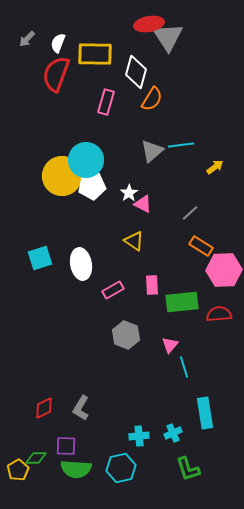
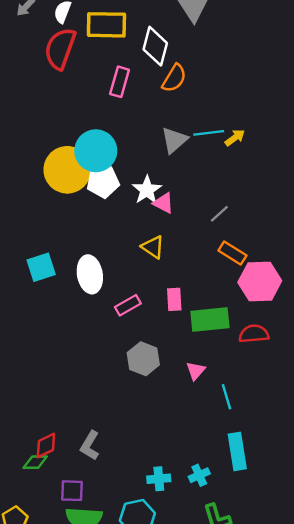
yellow arrow: (215, 167) -> (235, 138), moved
white star: (129, 193) -> (147, 190), size x1.4
cyan line: (184, 367) -> (227, 397), moved
green diamond: (36, 458) -> (35, 462), moved

